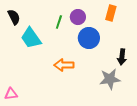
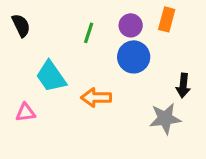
purple circle: (78, 17) -> (131, 25), moved
cyan trapezoid: (31, 38) -> (51, 76), moved
pink triangle: (11, 94) -> (26, 113), moved

